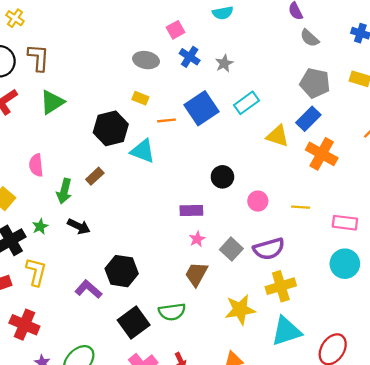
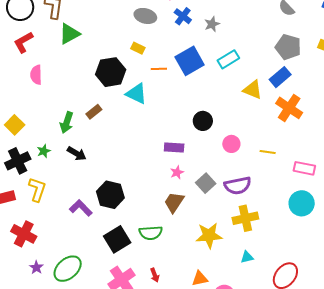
green triangle: (52, 102) -> (69, 34), moved
pink semicircle: (36, 165) -> (36, 75), moved
cyan triangle: (286, 331) -> (247, 257), size x0.5

